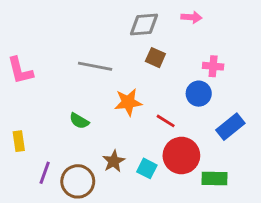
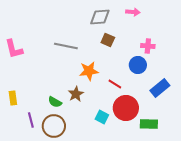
green semicircle: (79, 121) -> (55, 102), moved
brown star: (114, 161) -> (76, 94), moved
purple line: (45, 173) -> (31, 120), turned -35

